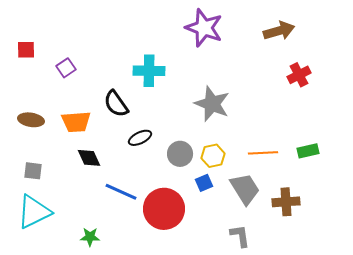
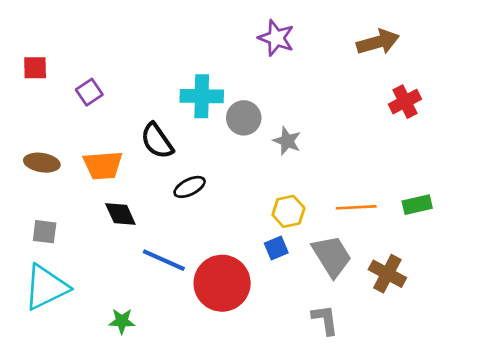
purple star: (204, 28) -> (276, 38), size x0.7
gray star: (212, 104) -> (287, 141), size x0.6
gray circle: (180, 154) -> (244, 118), moved
brown cross: (286, 202) -> (387, 274), turned 32

